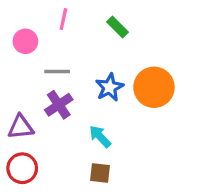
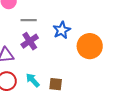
orange circle: (154, 87) -> (90, 46), moved
cyan arrow: (100, 136) -> (33, 80), moved

